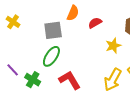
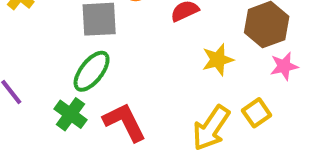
green cross: (33, 80) -> (70, 114), moved

